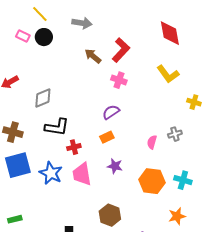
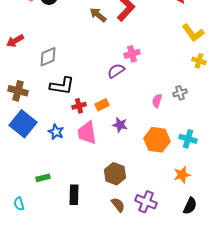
yellow L-shape: (168, 74) -> (193, 33), moved
pink cross: (119, 80) -> (132, 54), moved, turned -35
orange rectangle: (107, 137) -> (102, 105), moved
blue square: (18, 165) -> (23, 124), turned -36
blue star: (51, 173) -> (56, 132), size x0.7
green rectangle: (15, 219) -> (43, 178), moved

